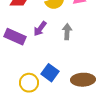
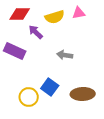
purple arrow: (40, 29) -> (36, 32), moved, turned 98
gray arrow: (67, 32) -> (65, 55), moved, turned -84

